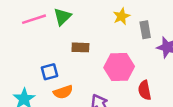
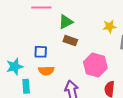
green triangle: (62, 17) -> (66, 22), moved

